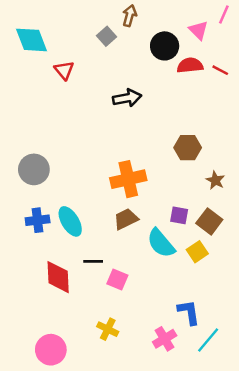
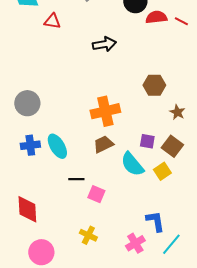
red triangle: (64, 70) -> (52, 21), turned -42
red diamond: (58, 277) -> (27, 209), moved

